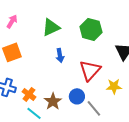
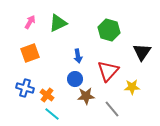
green triangle: (51, 27) -> (58, 23), moved
blue circle: (77, 96) -> (75, 79), moved
brown star: (53, 101) -> (86, 96), moved, turned 30

